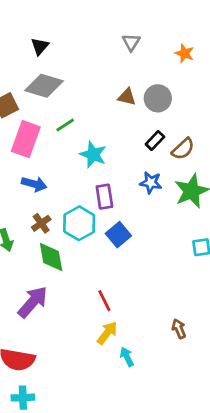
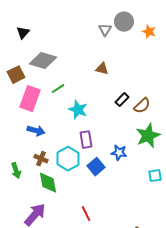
black triangle: (40, 46) -> (23, 33), moved
orange star: (184, 53) -> (149, 32), moved
gray circle: (158, 98) -> (124, 22), moved
blue star: (151, 183) -> (119, 153), moved
brown cross: (41, 223) -> (41, 159), turned -32

